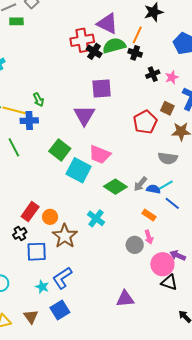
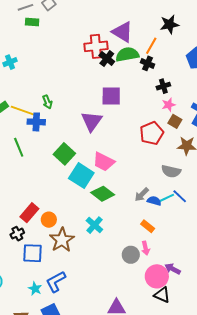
pink star: (172, 77) -> (169, 105), moved
green diamond: (115, 187) -> (103, 194), moved
blue line: (172, 203) -> (180, 196), moved

